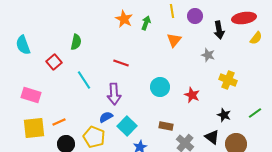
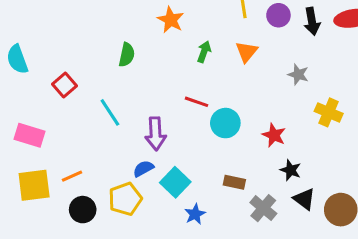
green arrow: (146, 23) -> (204, 52), moved
black arrow: (219, 30) -> (312, 21), moved
green semicircle: (76, 42) -> (127, 55), moved
red line: (121, 63) -> (197, 102), moved
black star: (224, 115) -> (291, 170), moved
yellow pentagon: (94, 137) -> (125, 199), turned 30

